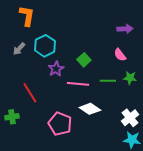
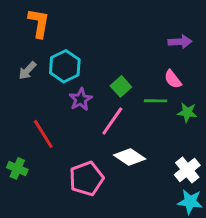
green line: (108, 81) -> (156, 101), moved
pink line: (78, 84) -> (112, 121), turned -60
green cross: (12, 117) -> (17, 168), turned 32
pink pentagon: (60, 124) -> (86, 179), turned 30

